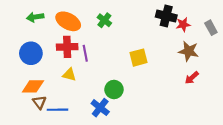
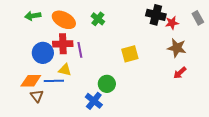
gray rectangle: (211, 28) -> (198, 18), moved
blue circle: (31, 53) -> (43, 53), moved
blue line: (58, 110) -> (54, 81), moved

